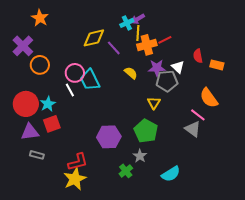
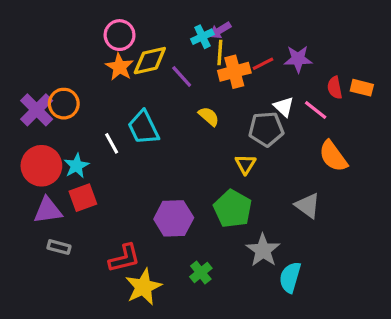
orange star: (40, 18) -> (120, 67), moved
purple cross: (23, 46) -> (37, 110), moved
red semicircle: (198, 56) -> (335, 88), moved
orange rectangle: (217, 65) -> (362, 88), moved
purple star: (157, 68) -> (298, 59), moved
pink circle: (75, 73) -> (120, 35), moved
pink line: (198, 115) -> (316, 110), moved
gray star: (140, 156) -> (263, 250), moved, size x1.5
cyan semicircle: (171, 174) -> (290, 277), moved, turned 138
yellow star: (75, 179) -> (143, 287), moved

